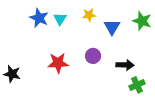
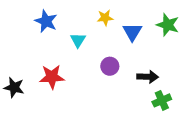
cyan triangle: (60, 19) -> (78, 40), moved
red star: (58, 63) -> (52, 77), moved

